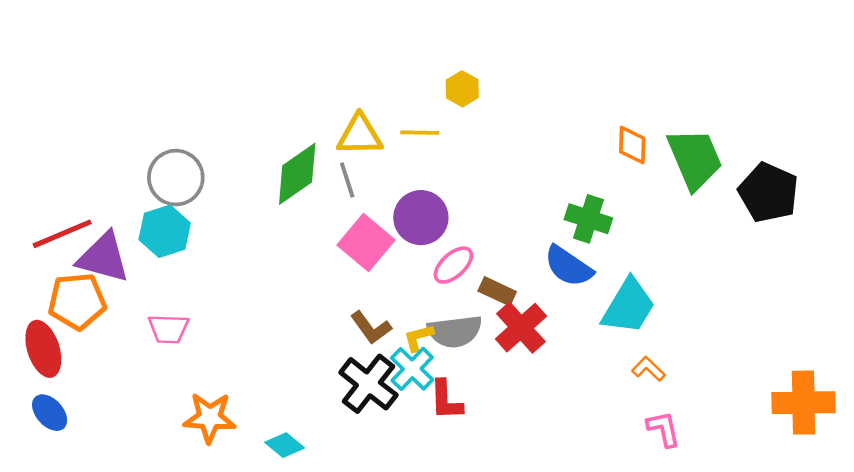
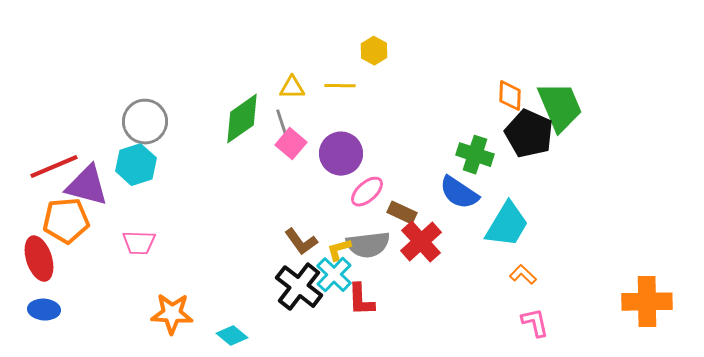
yellow triangle: (360, 135) -> (292, 88), size x0.7
black pentagon: (769, 193) -> (529, 134), moved
pink square: (366, 243) -> (291, 144), moved, size x0.7
blue ellipse: (50, 413) -> (44, 310), turned -44

